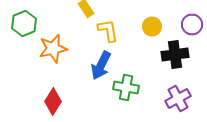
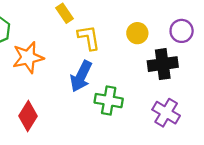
purple cross: (178, 98) -> (166, 113), turned -30

